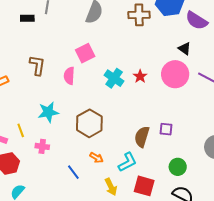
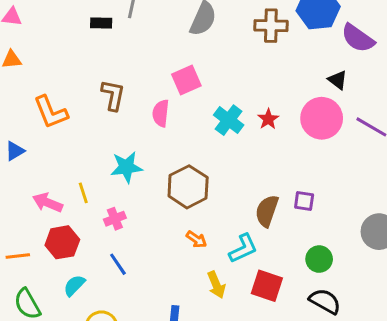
pink cross: (42, 146) -> (115, 219), turned -32
blue line: (73, 172) -> (118, 264), moved

